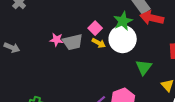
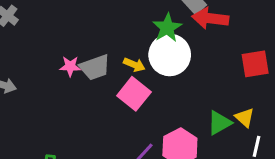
pink square: (95, 28) -> (134, 94), moved, size x1.5
green triangle: (144, 67) -> (219, 123), moved, turned 30

